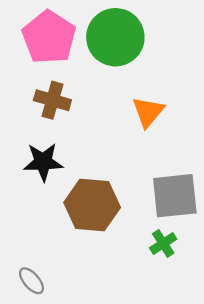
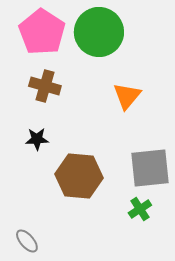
black star: (43, 162) -> (37, 139), size x0.7

